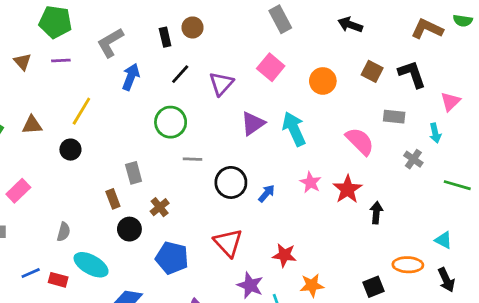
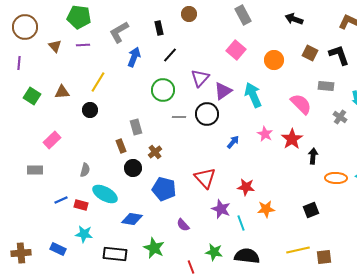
brown circle: (193, 27) -> (189, 14), moved
purple triangle: (221, 84) -> (200, 78), moved
black circle: (231, 182) -> (207, 114), moved
orange ellipse: (408, 265) -> (336, 178), moved

